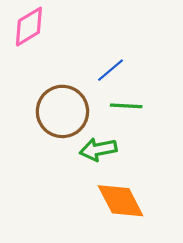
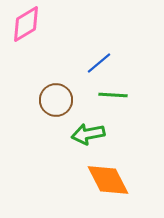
brown circle: (62, 111) -> (56, 100), size x0.7

